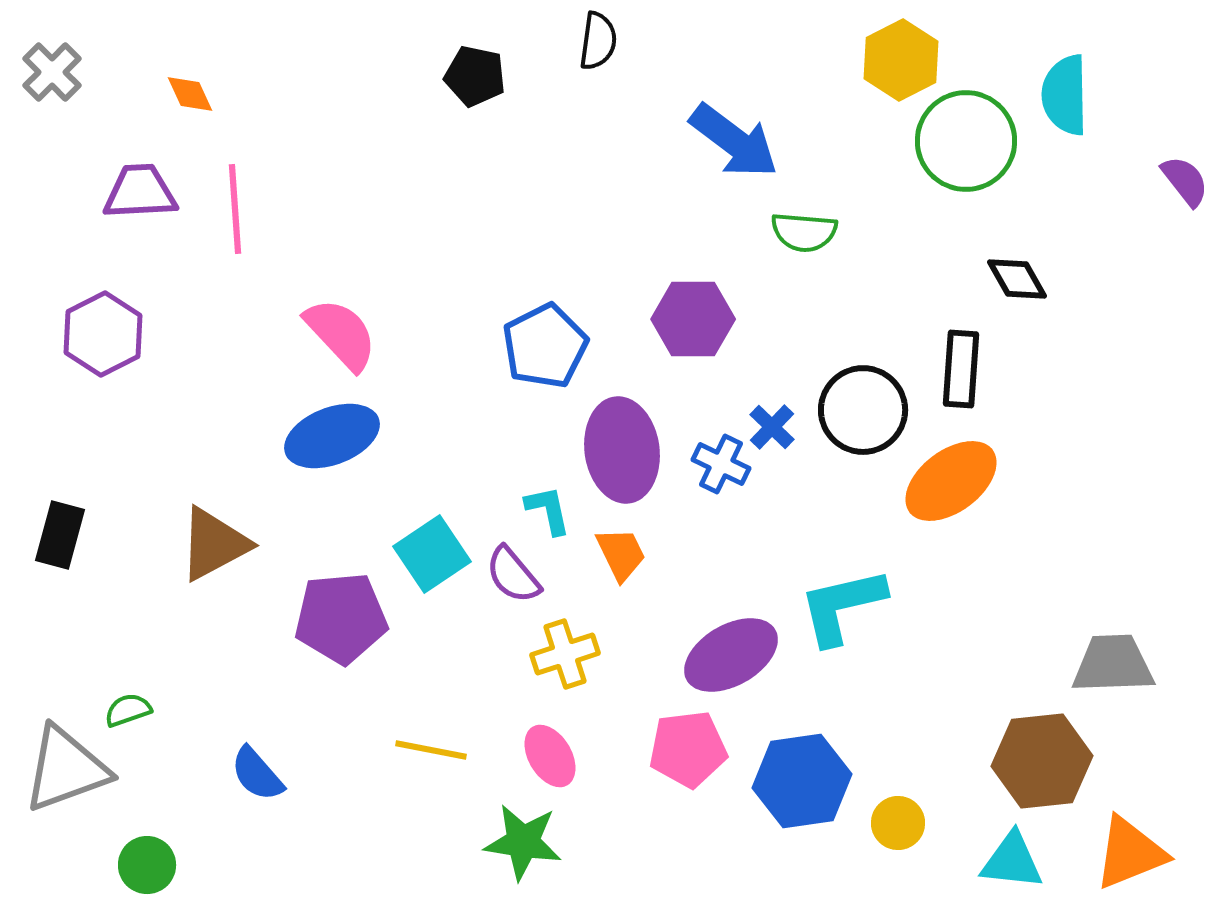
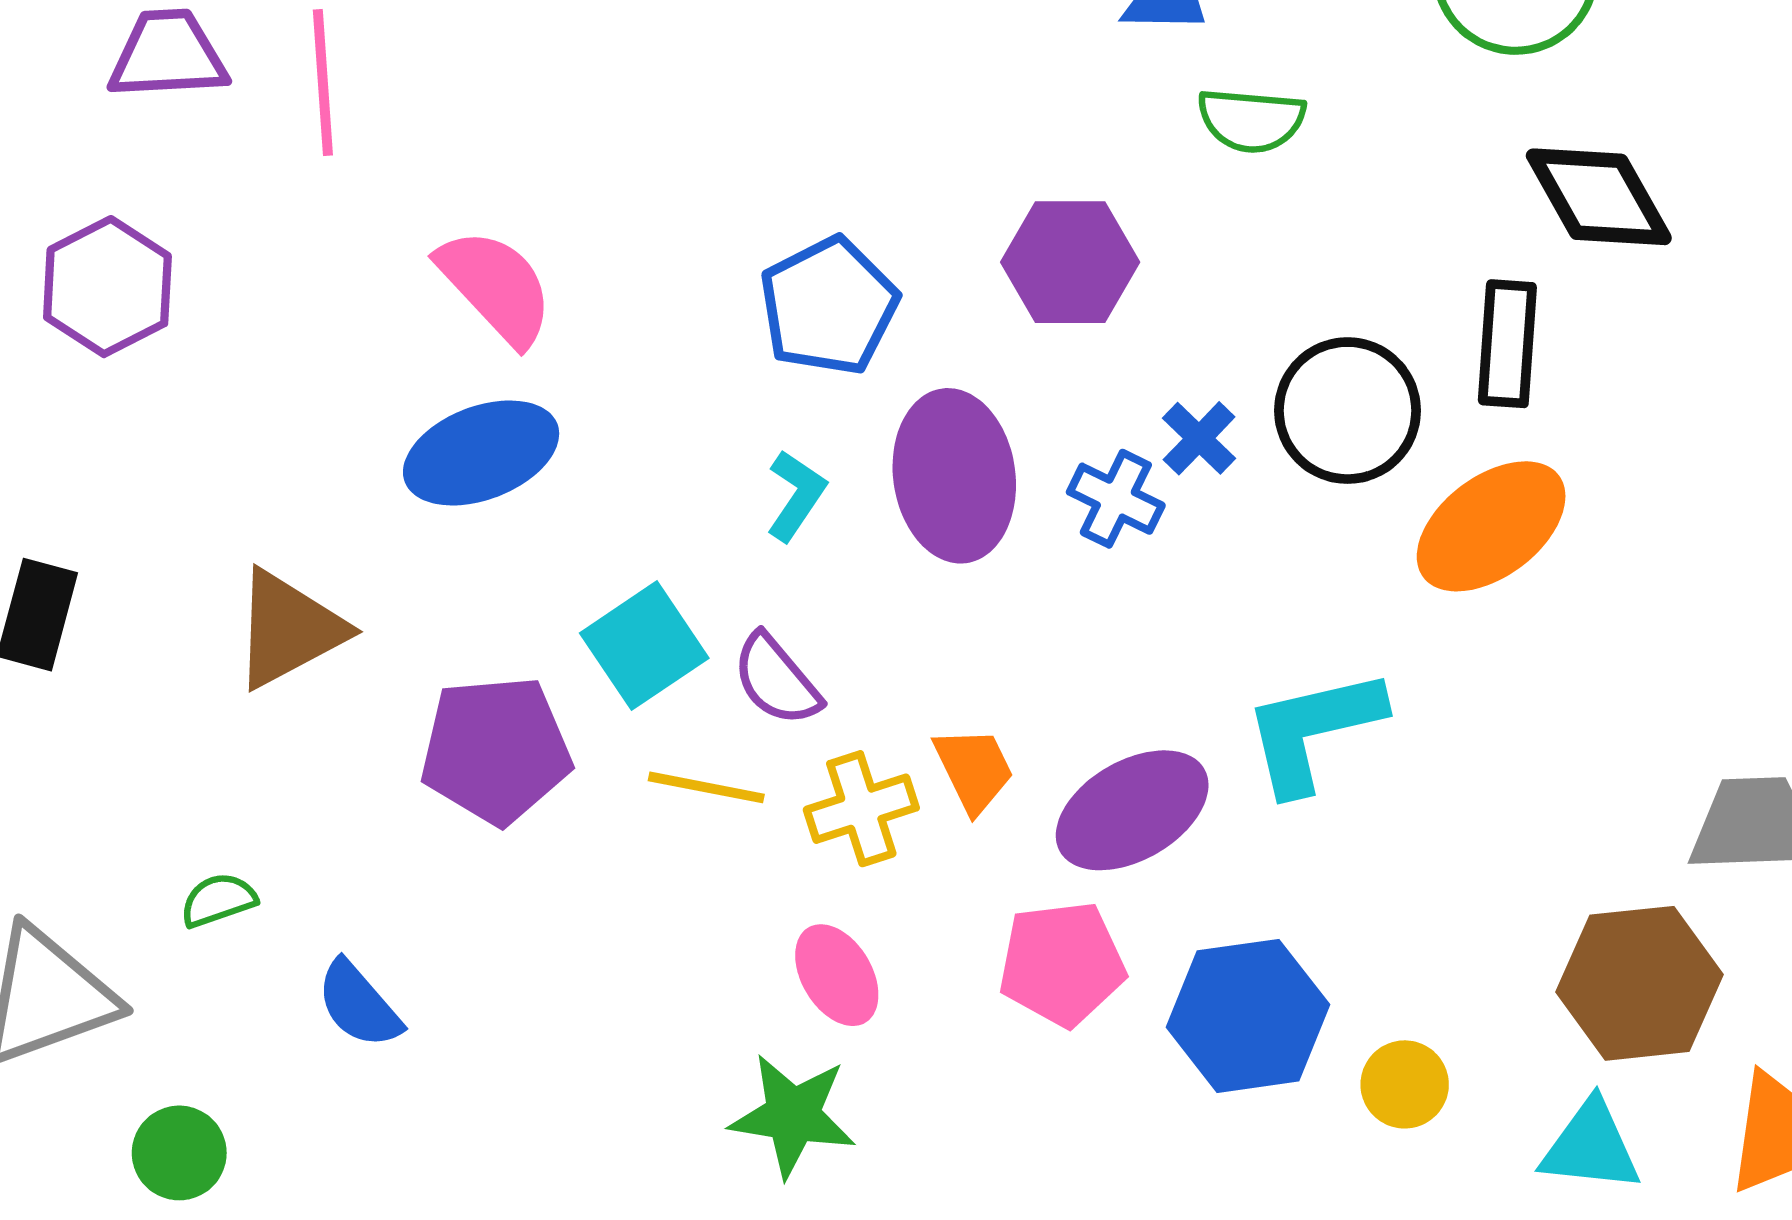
black diamond: (1017, 279) -> (1599, 197), size x1.5
cyan L-shape: (548, 510) -> (796, 495), moved, turned 46
orange trapezoid: (621, 554) -> (974, 770), moved
green semicircle: (128, 710) -> (218, 900), moved
yellow line: (431, 750) -> (706, 787), moved

